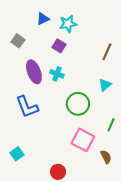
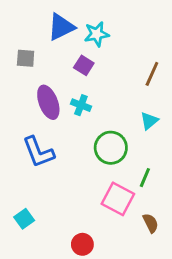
blue triangle: (43, 19) -> (61, 27), size x1.5
gray square: (18, 41) -> (26, 58), turned -32
green line: (111, 125) -> (145, 178), moved

